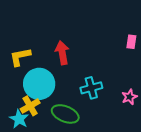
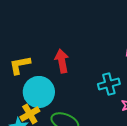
cyan cross: (91, 88) -> (109, 84), moved

